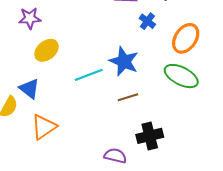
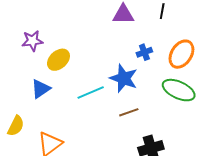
blue cross: (147, 21) -> (144, 52), moved, turned 35
yellow ellipse: (46, 50) -> (58, 60), moved
blue triangle: (29, 89) -> (41, 89), moved, turned 50

